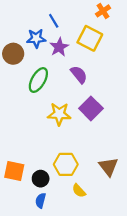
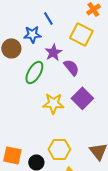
purple star: (59, 47) -> (53, 52), moved

